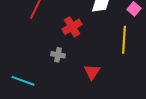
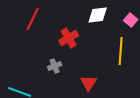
gray cross: (58, 55) -> (55, 66), turned -32

